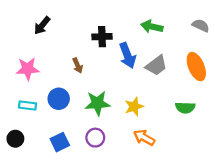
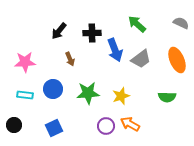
black arrow: (42, 26) -> (59, 31), moved
green arrow: (152, 27) -> (137, 24), turned 30
purple circle: (95, 138) -> (106, 126), moved

